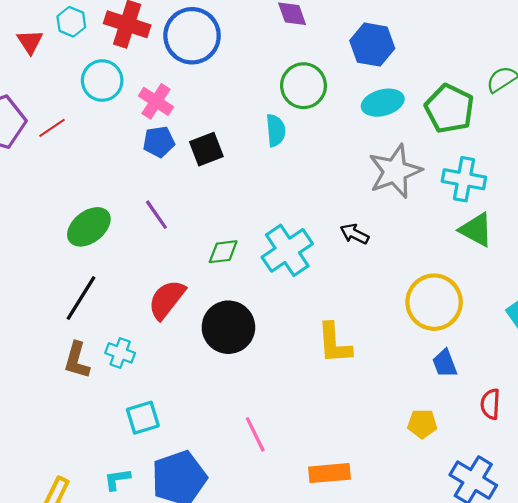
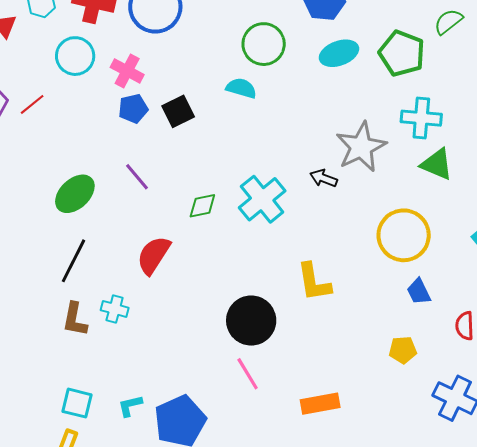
cyan semicircle: (276, 130) -> (241, 88), turned -64
gray star: (395, 171) -> (361, 147), moved
black circle: (228, 327) -> (251, 321), moved
cyan square: (143, 418) -> (77, 403), moved, turned 36
cyan L-shape: (117, 479) -> (130, 406), moved

